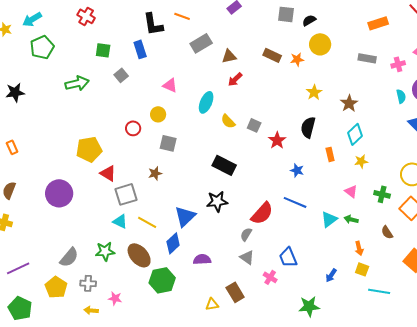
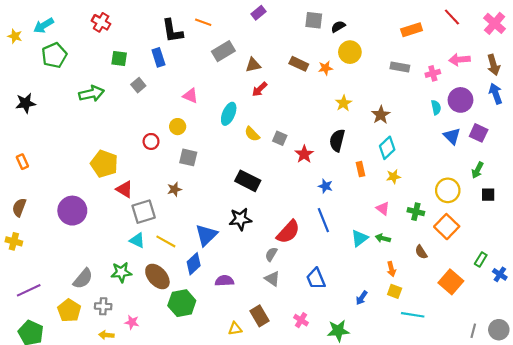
yellow pentagon: (89, 149) -> (104, 164), turned 30
blue line: (295, 202) -> (323, 220), turned 45
pink cross: (270, 277) -> (301, 320), moved

